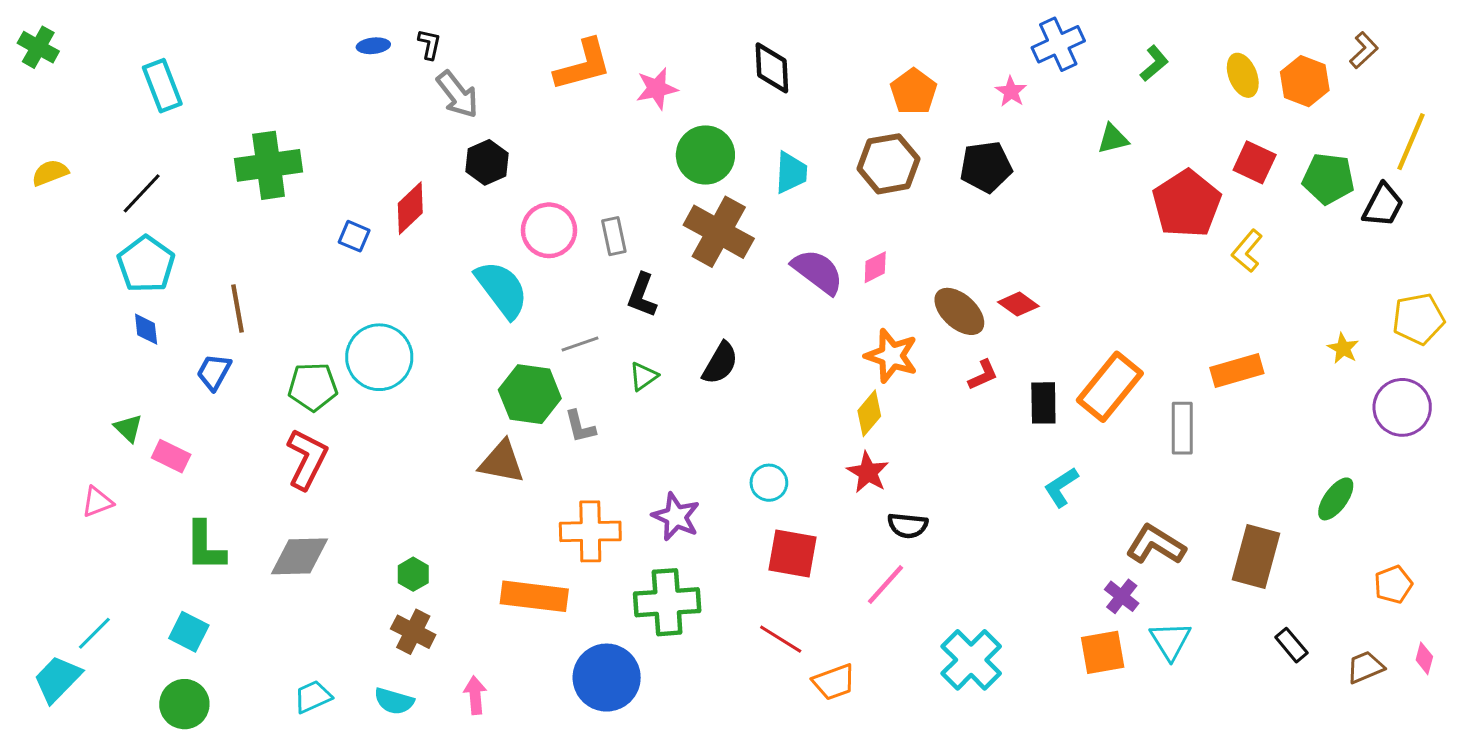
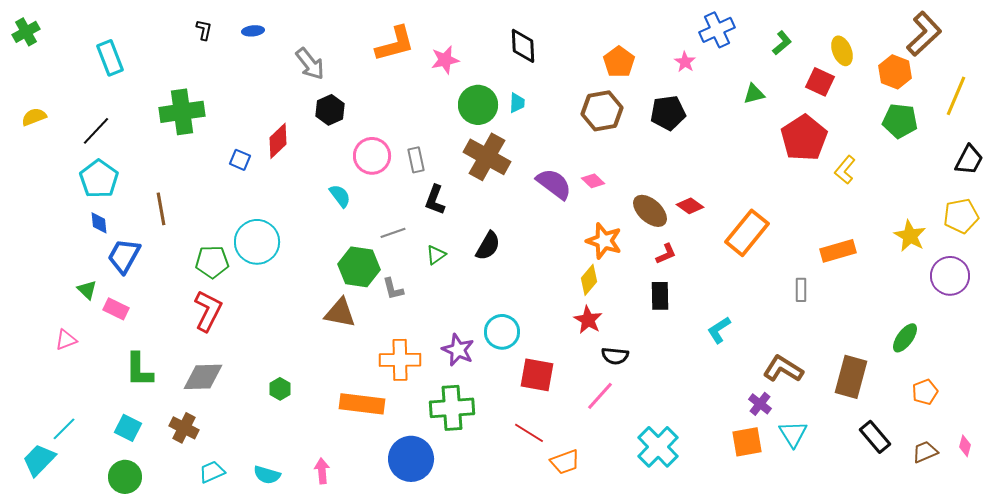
black L-shape: (429, 44) -> (204, 30), moved
green cross: (38, 47) -> (26, 32), turned 32
brown L-shape: (1364, 50) -> (924, 34), size x1.8
orange hexagon: (1305, 81) -> (895, 72), moved
red square: (1255, 162) -> (820, 82), moved
cyan trapezoid: (791, 173) -> (517, 103), moved, size x0.7
black trapezoid: (1383, 205) -> (969, 160), moved
pink diamond: (875, 267) -> (593, 181), turned 70
cyan semicircle: (502, 289) -> (340, 196), size x0.6
yellow star: (1343, 348) -> (910, 236), size x1.5
blue trapezoid: (214, 372) -> (124, 256), moved, size x1.4
orange rectangle: (1110, 387) -> (747, 233), moved
black rectangle: (1043, 403) -> (660, 296), moved
gray rectangle: (1182, 428) -> (801, 290), size x0.7
cyan circle: (769, 483) -> (502, 332), moved, size x1.4
orange pentagon: (1393, 585) -> (925, 392), moved
brown cross: (413, 632) -> (184, 428), moved
black rectangle: (1291, 645) -> (875, 437), size x1.4

